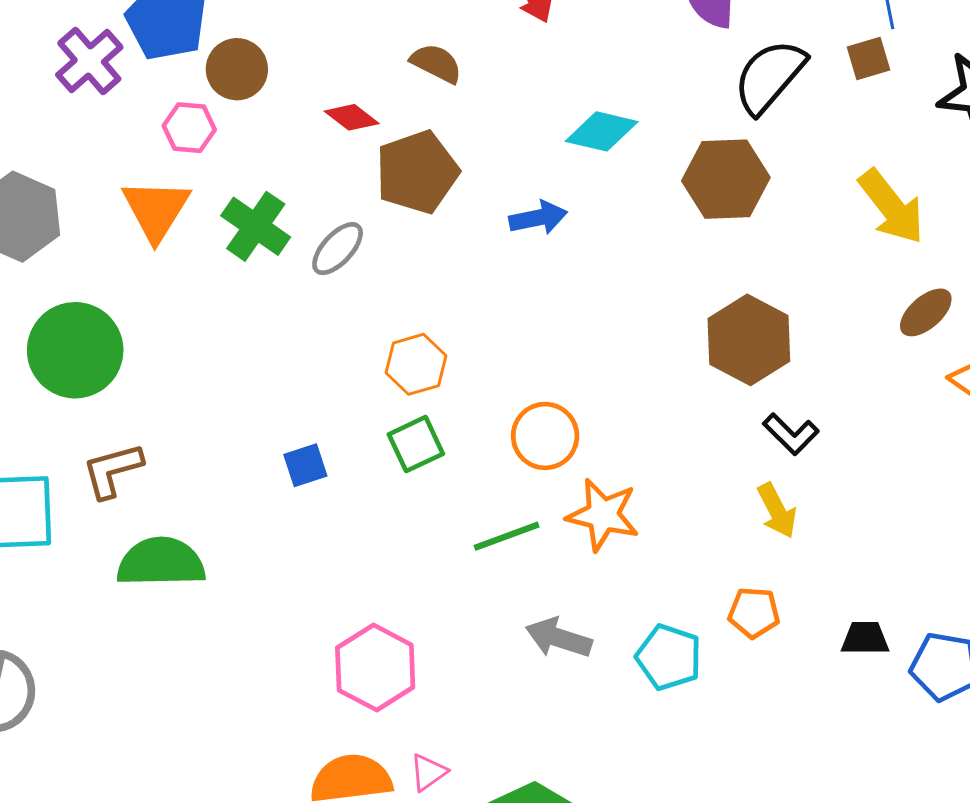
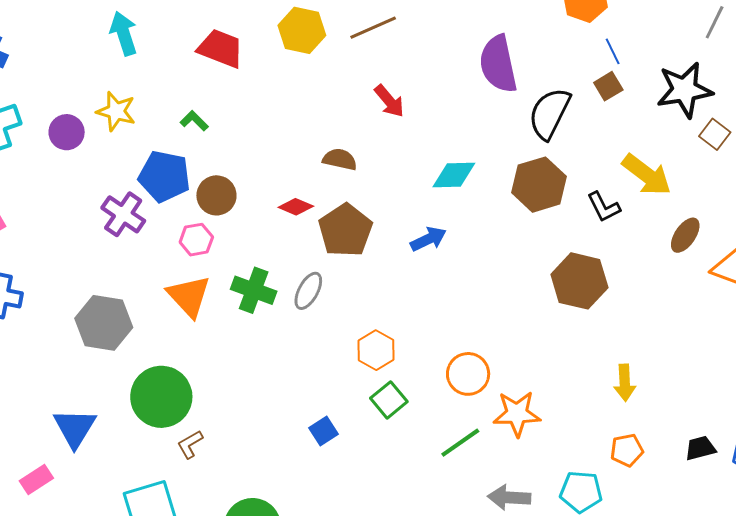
black L-shape: (791, 434) -> (604, 207), moved, turned 33
brown L-shape: (112, 470) -> (190, 444), moved, size x0.7
yellow arrow: (777, 511) -> (625, 383), turned 39

